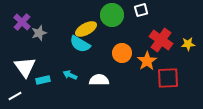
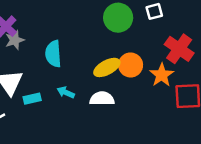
yellow ellipse: (86, 29) -> (107, 67), moved
gray star: (39, 33) -> (15, 40), moved
cyan semicircle: (80, 44) -> (53, 54), moved, turned 55

